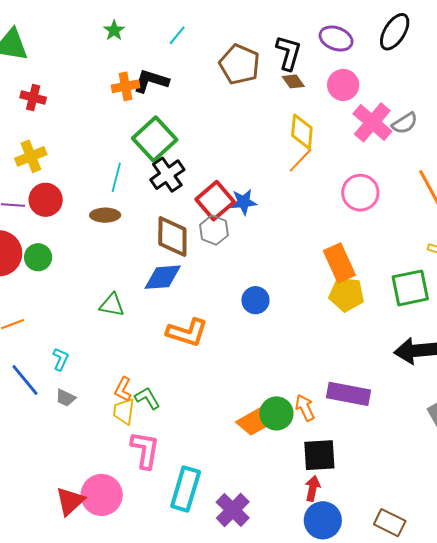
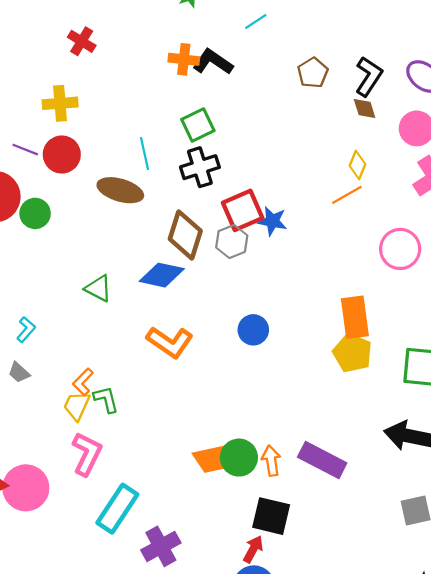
brown pentagon: (240, 64) -> (313, 73), size x0.7
yellow diamond: (302, 132) -> (357, 165), size x0.7
green square: (155, 139) -> (198, 125), size x0.7
cyan line: (116, 177) -> (144, 153), turned -44
brown ellipse: (105, 215) -> (120, 190), size x1.4

